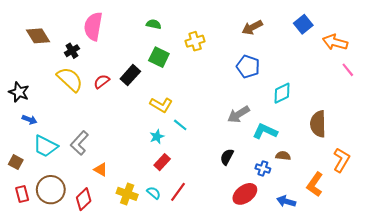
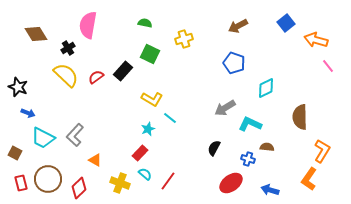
red rectangle: (162, 162) -> (140, 153), moved
orange L-shape: (315, 184) -> (309, 179), moved
cyan semicircle: (154, 193) -> (145, 174), moved

